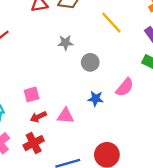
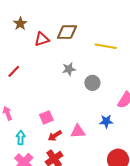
yellow line: (111, 23) -> (106, 46), turned -30
blue star: (96, 99) -> (106, 121), moved

